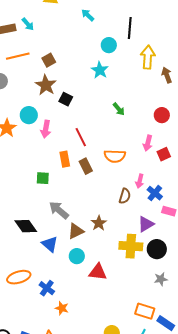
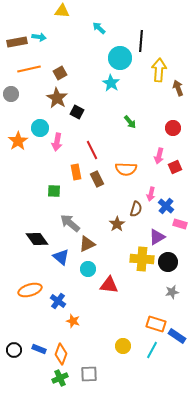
cyan arrow: (28, 24) -> (39, 37), turned -40
cyan circle: (109, 45) -> (120, 58), size x1.5
brown star: (99, 223) -> (117, 224), moved

